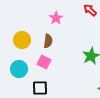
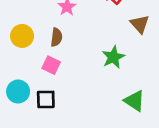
cyan circle: (19, 69) -> (18, 92), moved

